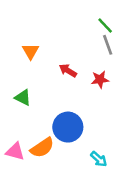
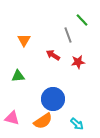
gray line: (108, 45) -> (68, 35), moved
green triangle: (23, 97) -> (18, 76), turned -32
orange semicircle: (42, 148) -> (43, 121), moved

